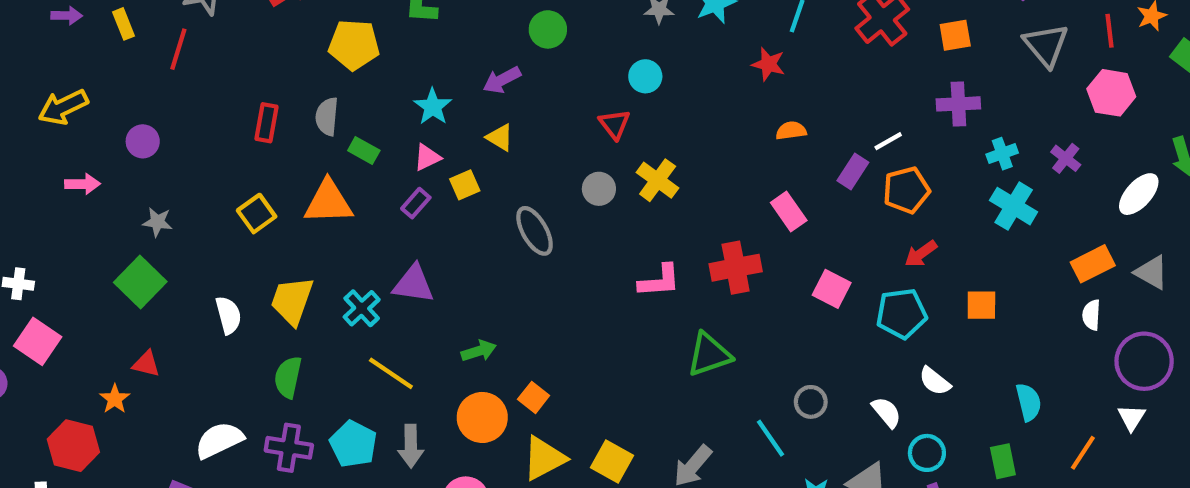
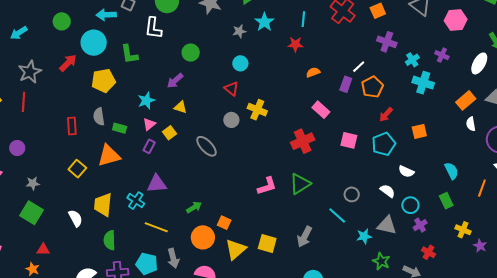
purple cross: (958, 104) -> (387, 42), turned 36
cyan star: (433, 107) -> (146, 100), turned 30
pink L-shape: (659, 281) -> (267, 186), moved

